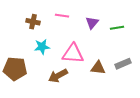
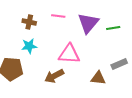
purple triangle: (92, 23) -> (88, 23), size x1.6
cyan star: (42, 47) -> (29, 46), moved
brown triangle: (98, 68) -> (98, 78), moved

